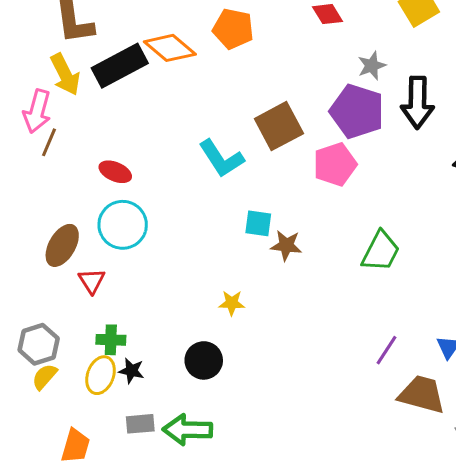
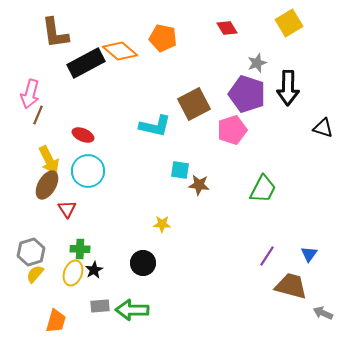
yellow arrow: (65, 74) -> (49, 160), moved
cyan L-shape: (221, 158) -> (155, 126), turned -44
black star: (131, 371) -> (94, 270), turned 30

